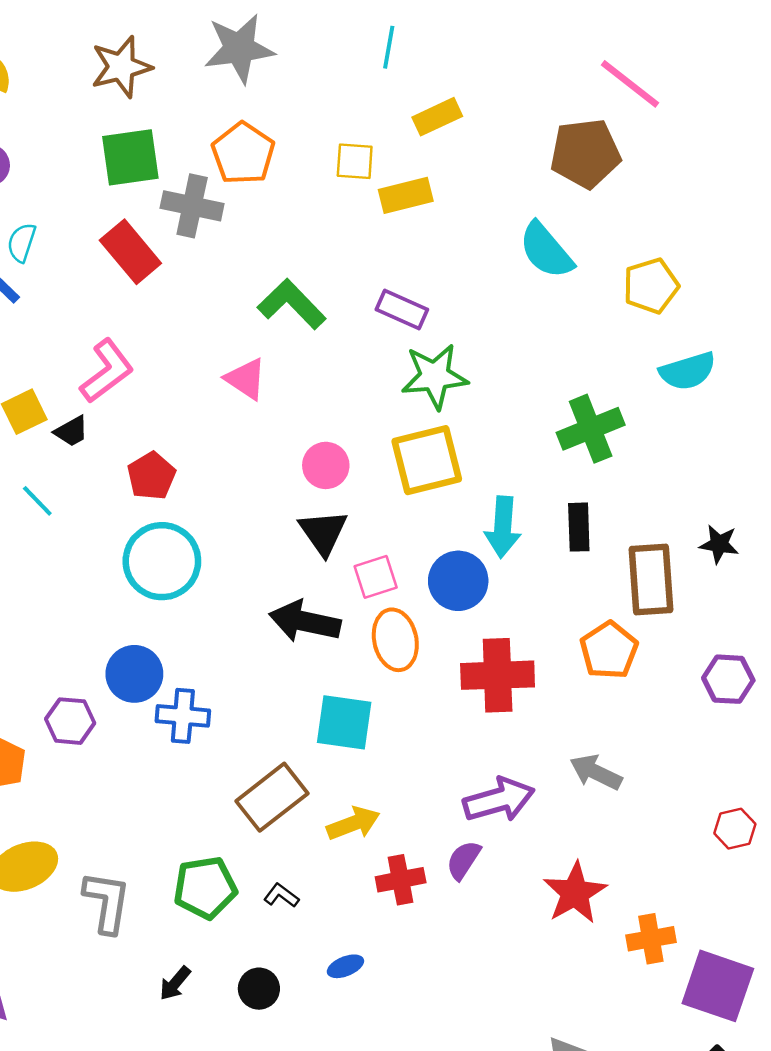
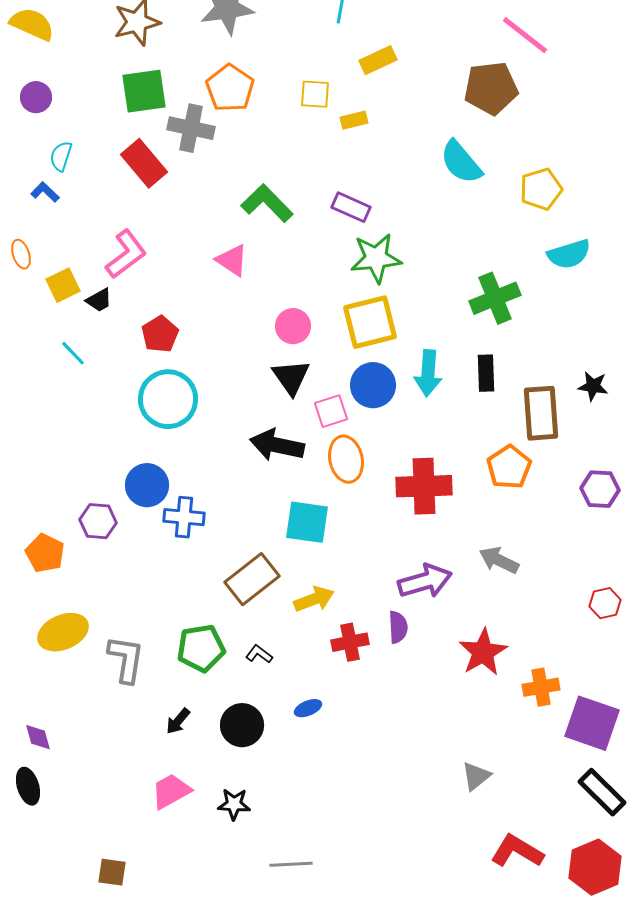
yellow rectangle: (406, 195) -> (354, 120), size x0.7
blue circle: (458, 581) -> (373, 385), moved
purple semicircle: (463, 860) -> (398, 627), turned 144
black circle: (259, 989) -> (242, 725), size x1.4

